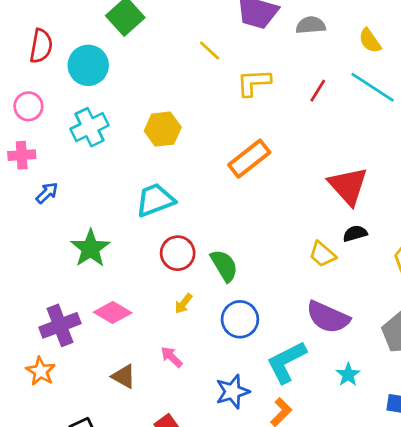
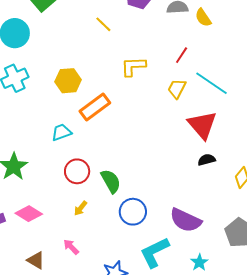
yellow semicircle: (370, 41) -> (203, 18), moved
yellow L-shape: (254, 83) -> (133, 66), moved
cyan line: (373, 87) -> (212, 83), moved
orange rectangle: (249, 159) -> (95, 107), moved
cyan trapezoid: (155, 200) -> (61, 132), size x0.7
yellow trapezoid: (322, 254) -> (177, 89), moved, turned 75
blue circle: (240, 319) -> (133, 212), moved

